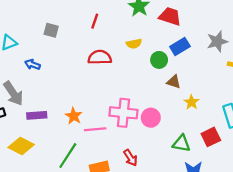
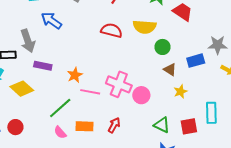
yellow semicircle: (134, 44) -> (145, 27), size x1.6
blue rectangle: (180, 47) -> (196, 61), moved
blue arrow: (32, 65) -> (51, 20), size x1.5
red arrow: (131, 158) -> (114, 125), turned -133

